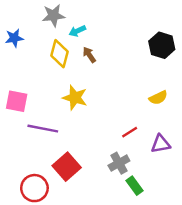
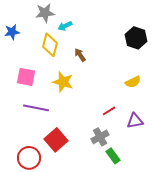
brown arrow: (89, 55) -> (80, 55), moved
pink square: (17, 101) -> (26, 77), moved

